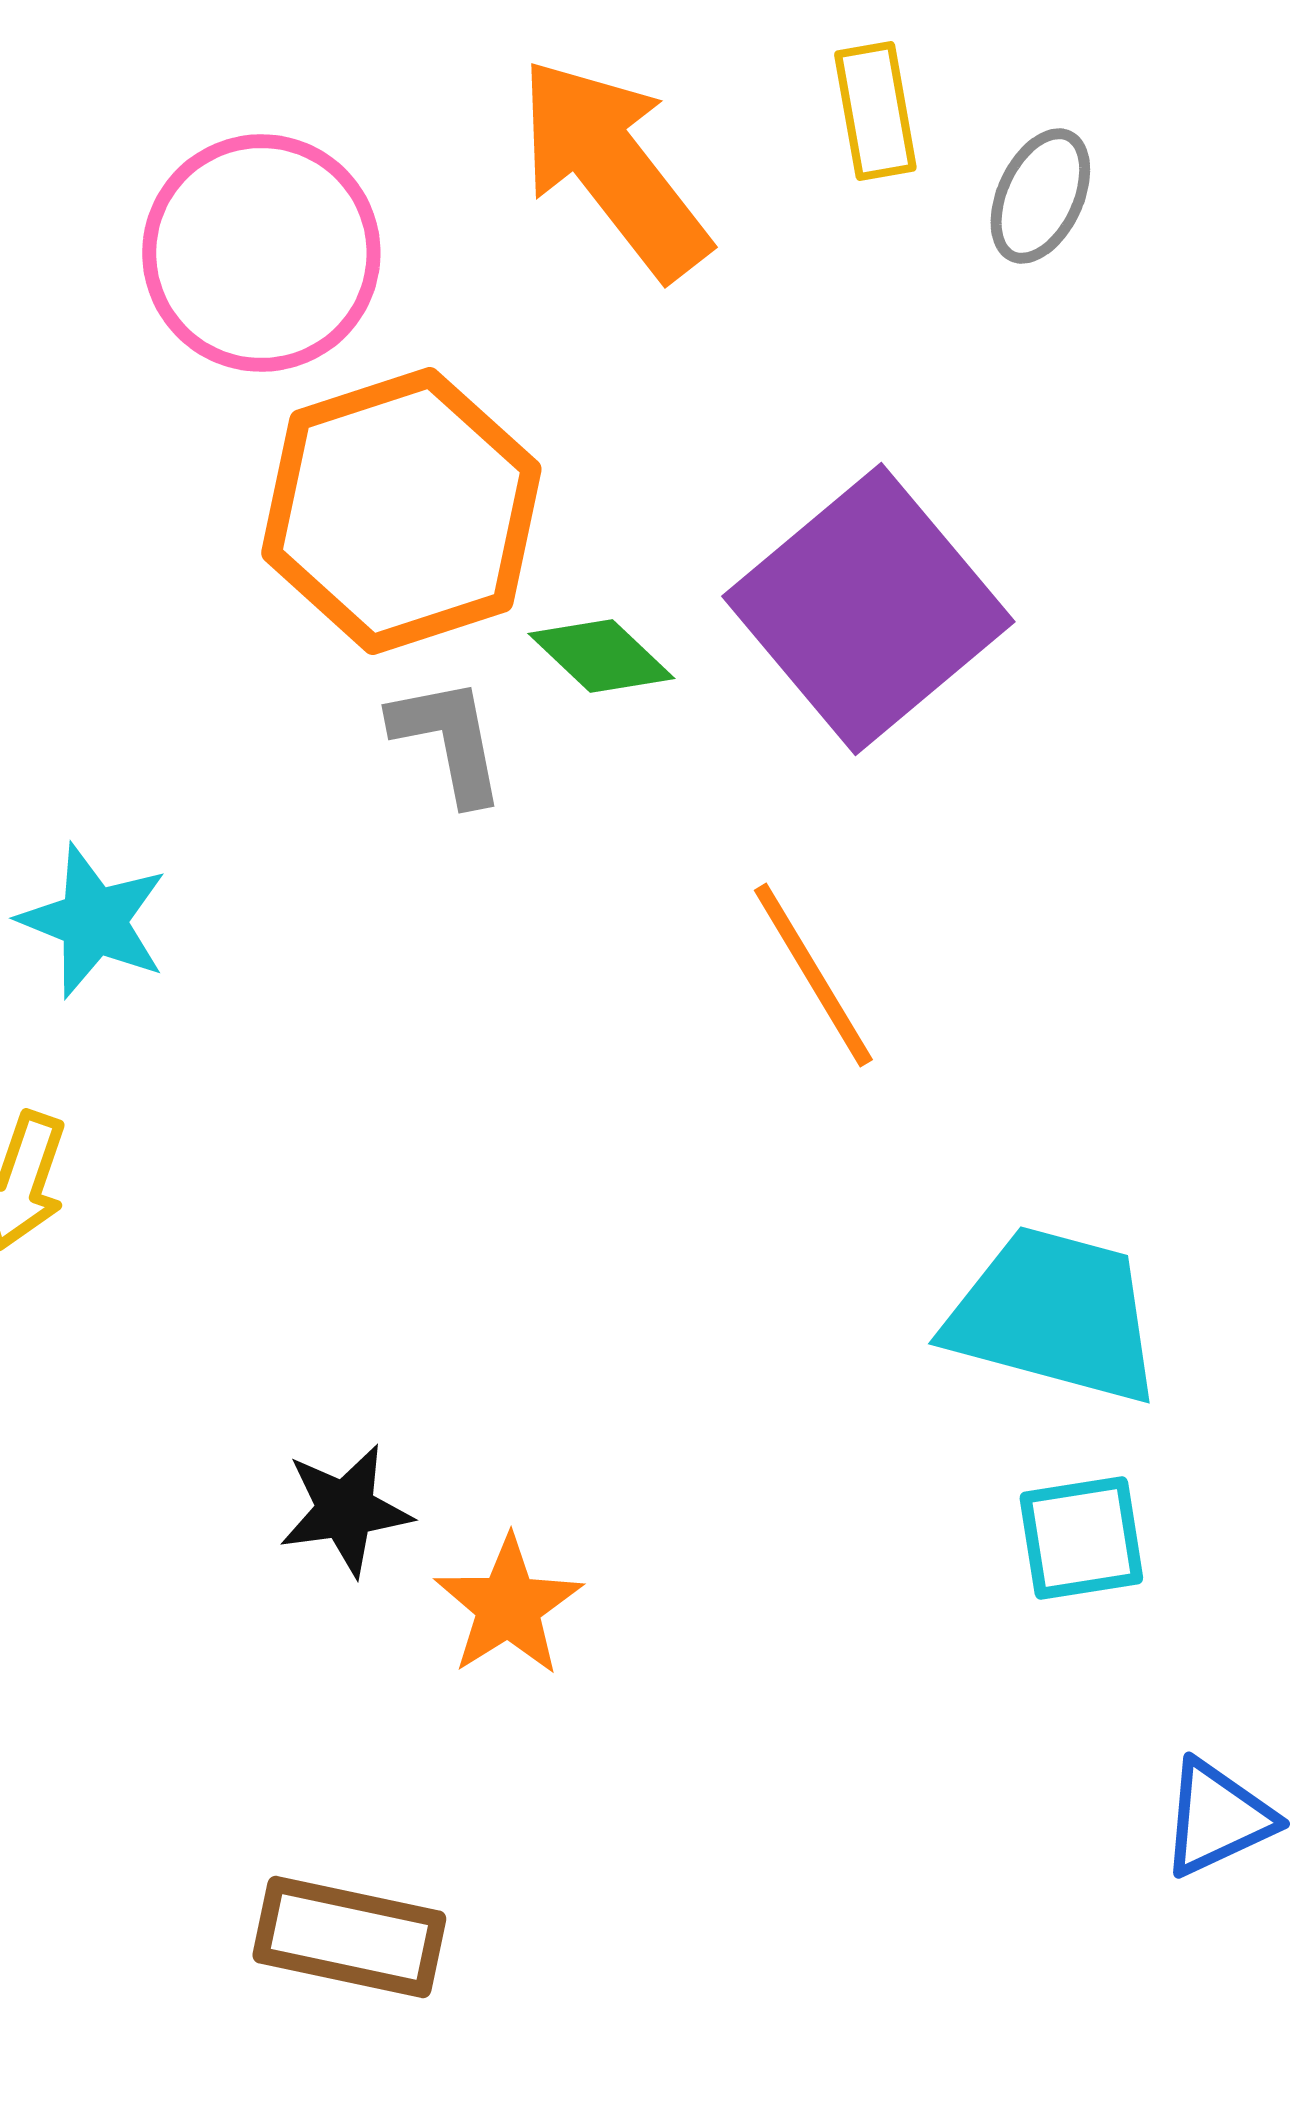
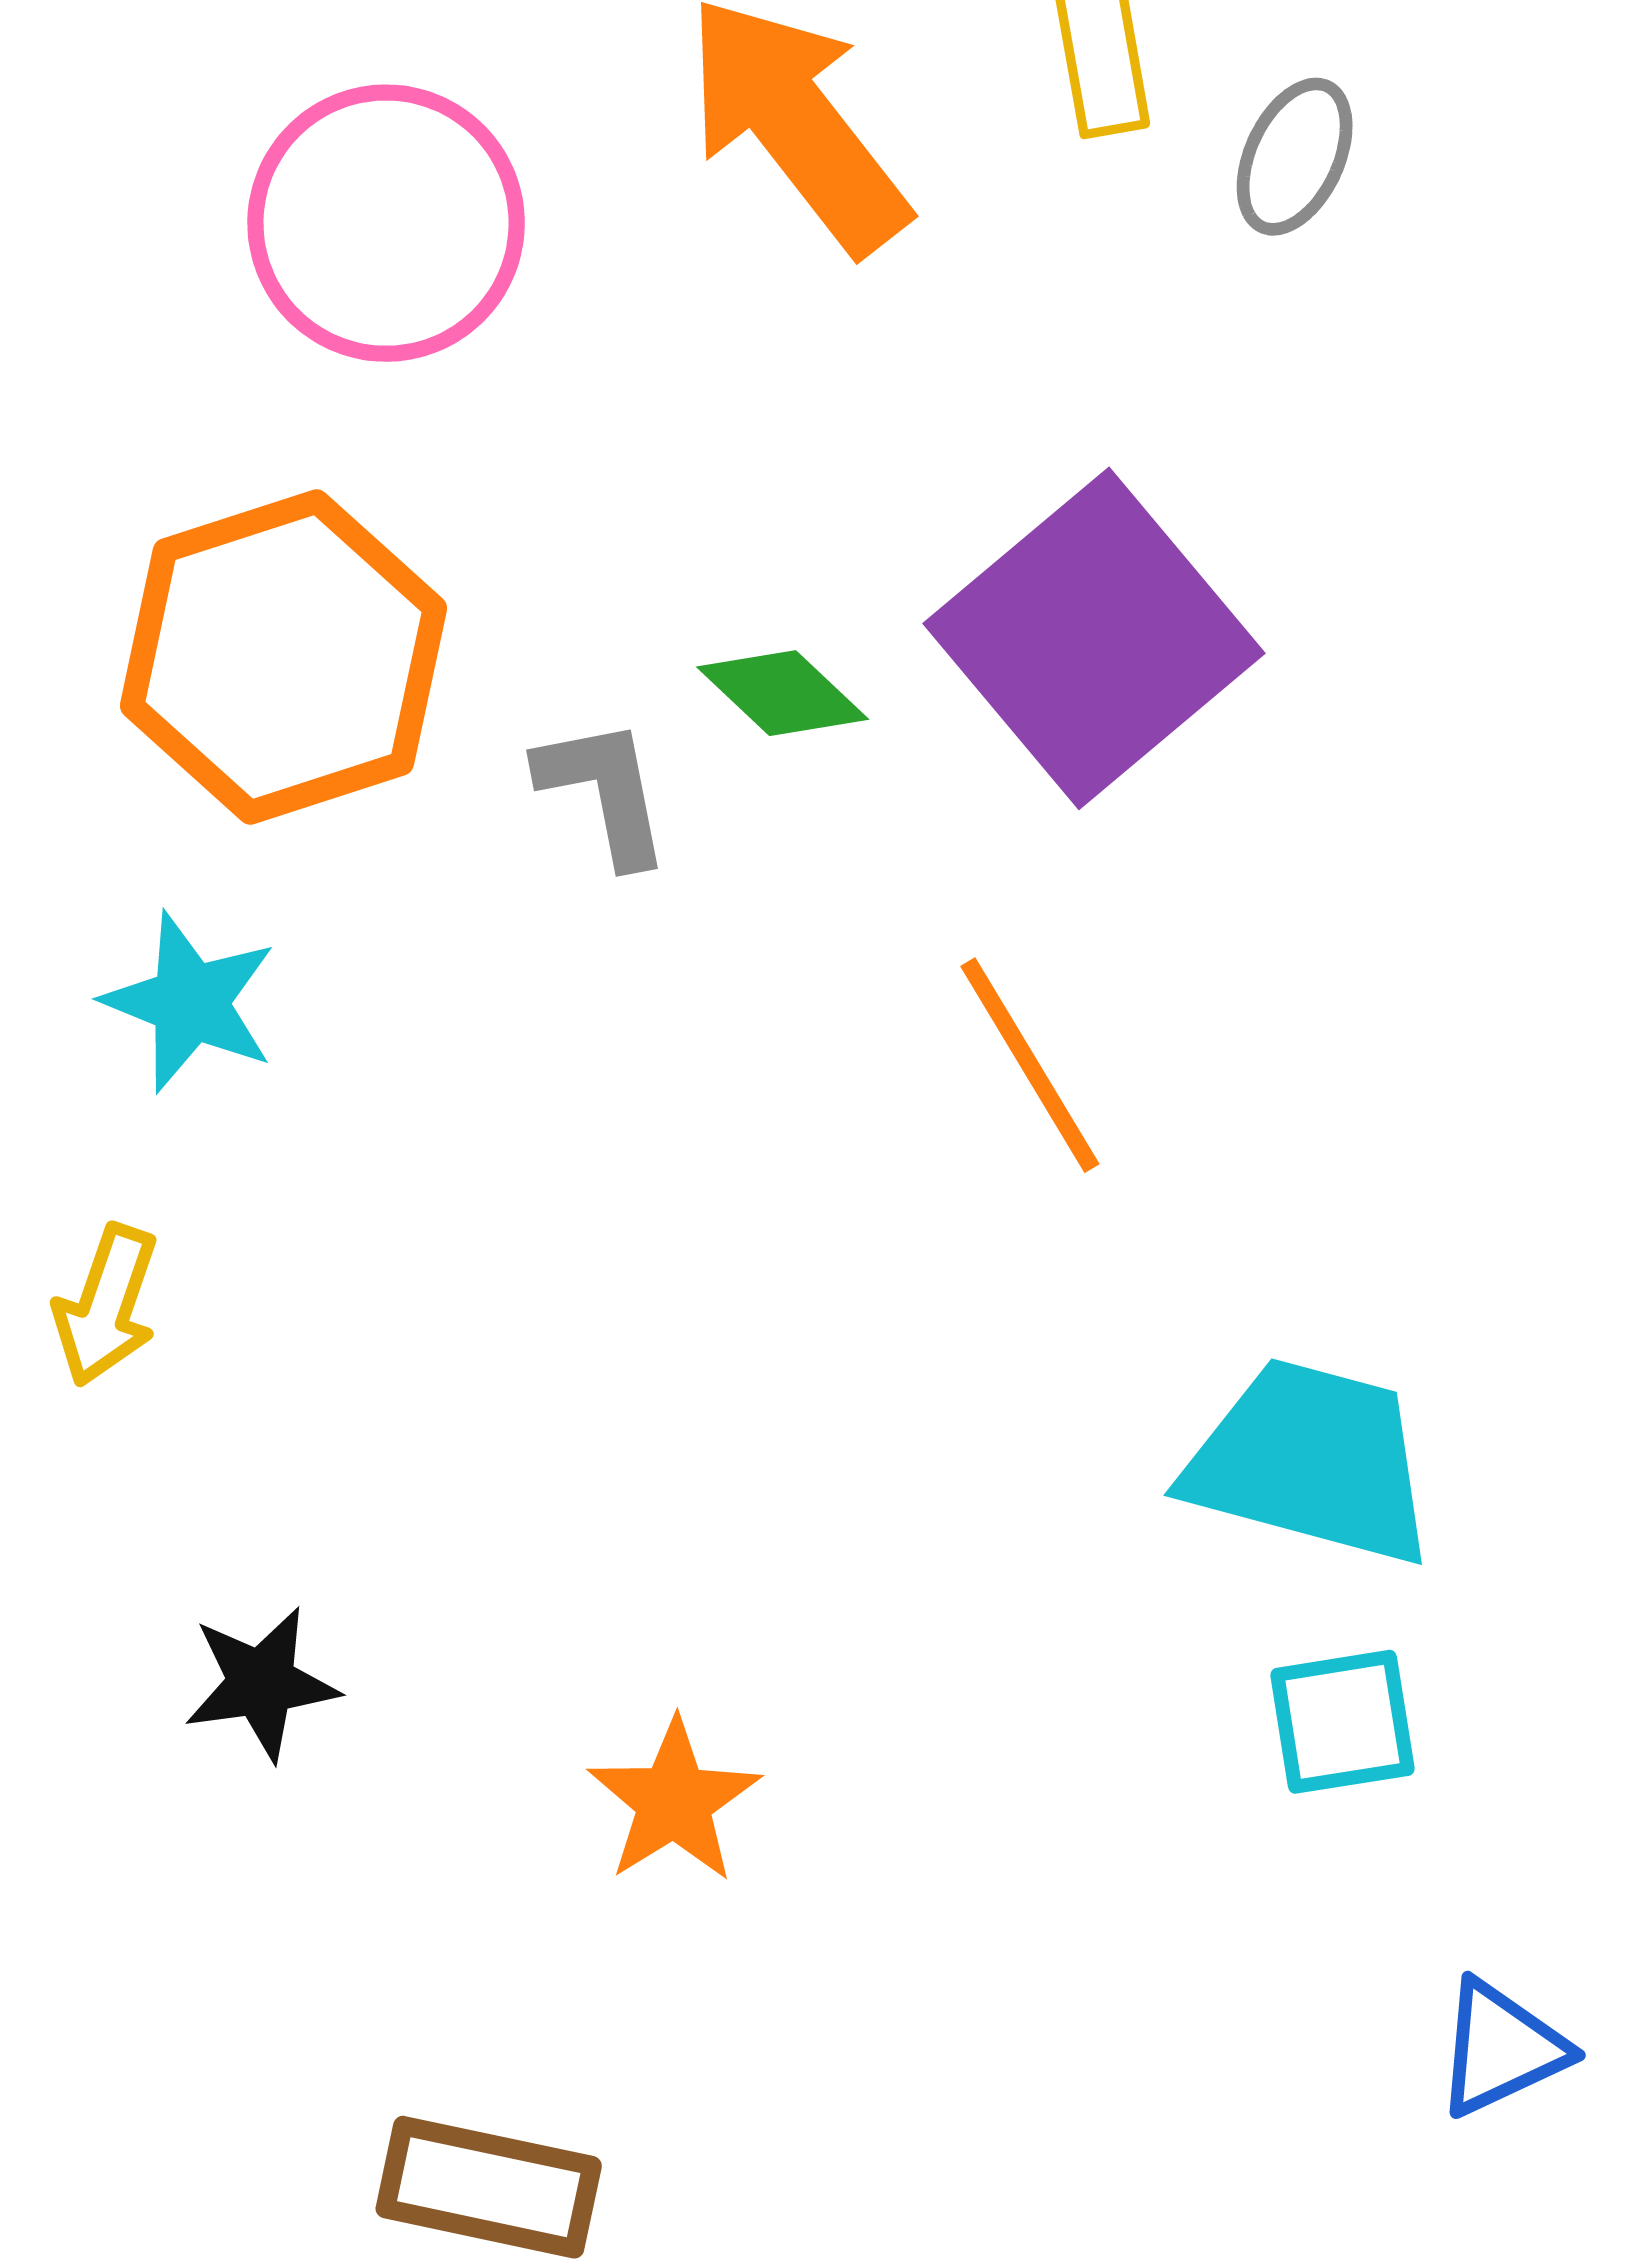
orange hexagon: (401, 511) -> (283, 657), moved
black star: (345, 1510) -> (261, 1683), moved

